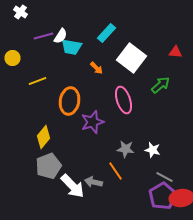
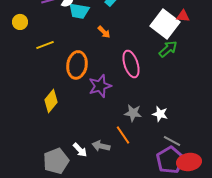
white square: (132, 58) -> (165, 24), moved
gray pentagon: (48, 166) -> (56, 161), moved
white arrow: (72, 186) -> (80, 150), size x0.6

